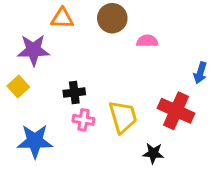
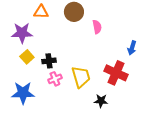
pink semicircle: (147, 41) -> (97, 27), turned 80
yellow square: (18, 86) -> (27, 57), moved
pink cross: (83, 120) -> (55, 79), turned -32

